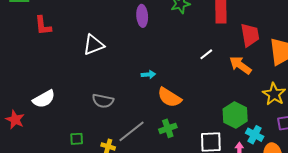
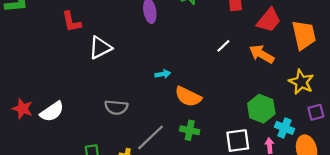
red L-shape: (43, 26) -> (71, 22), moved
red trapezoid: (250, 35) -> (269, 20), turned 55
red star: (15, 120) -> (23, 109), moved
green cross: (168, 128) -> (190, 130), turned 36

